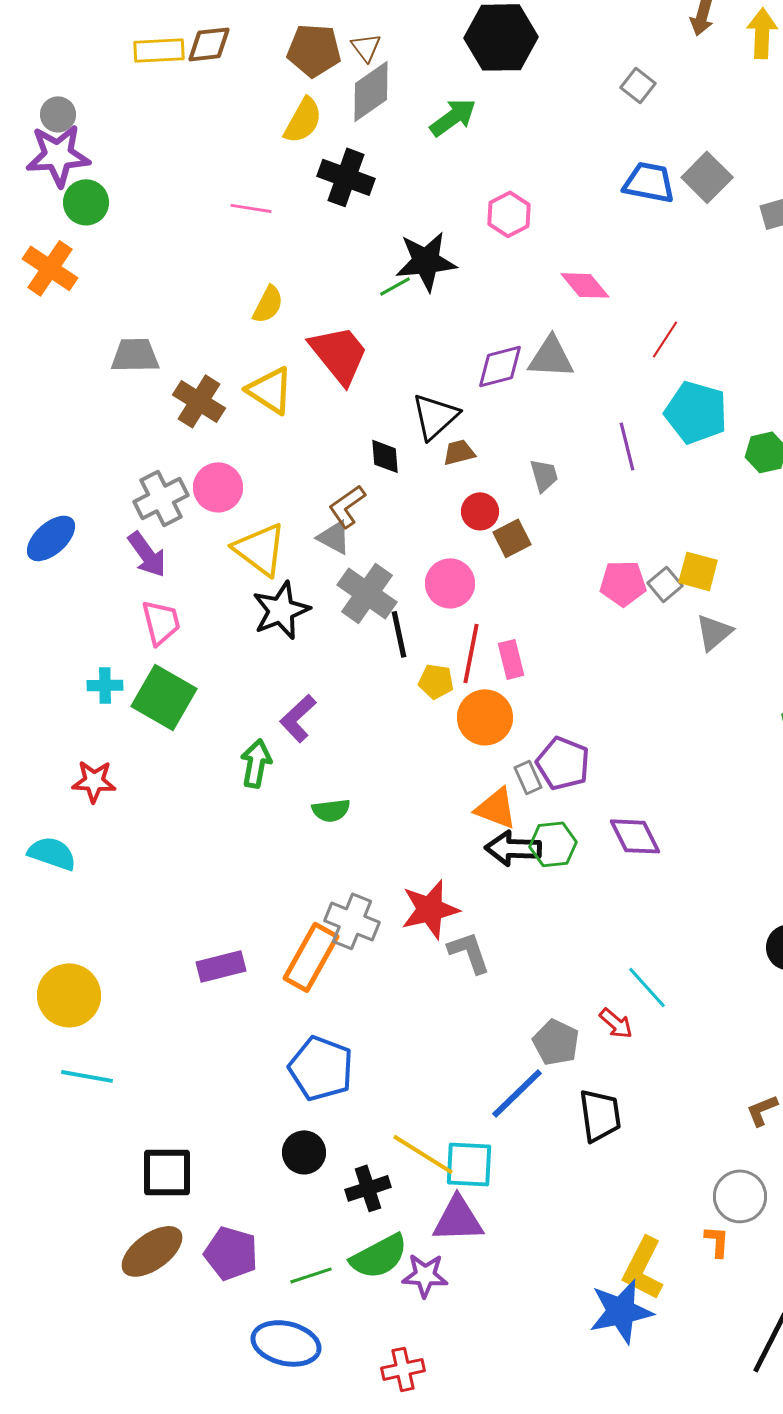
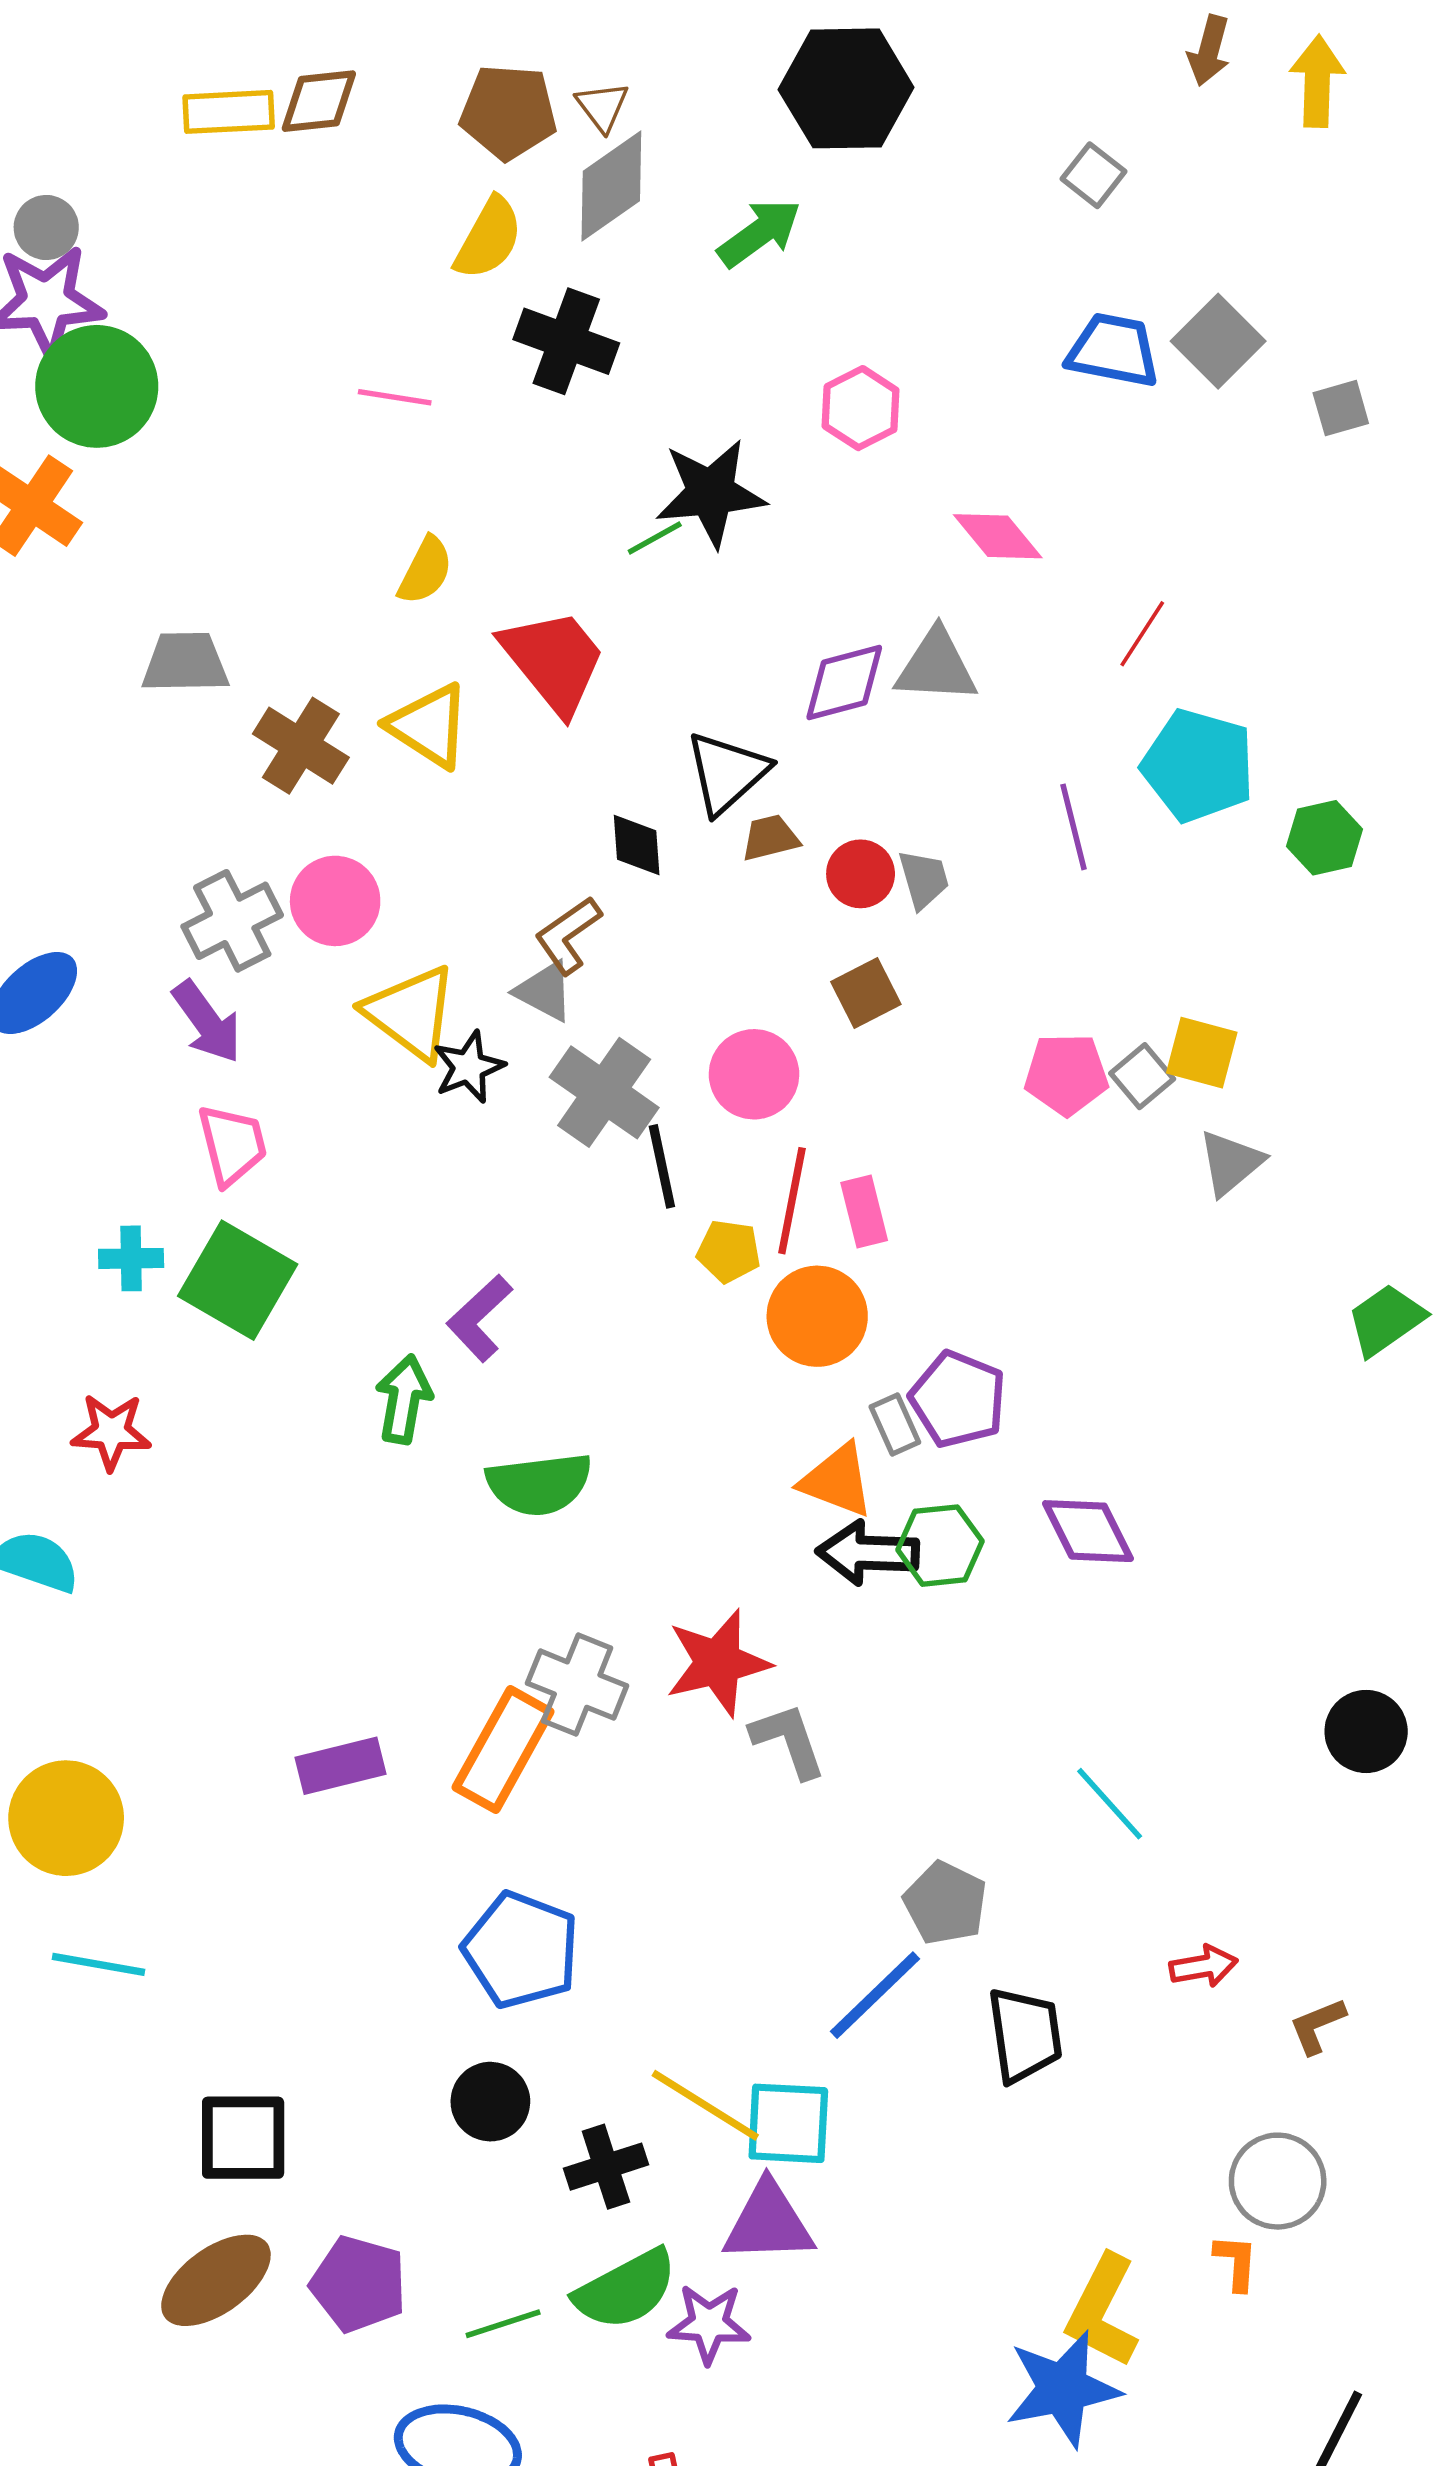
green circle: (86, 202) -> (97, 386), size x1.5
red circle: (480, 511) -> (861, 874), moved
black star: (281, 610) -> (469, 1067), moved, size x0.7
green semicircle: (331, 810) -> (539, 1484), size x1.5
red arrow: (616, 1023) -> (1204, 1966), moved, turned -51

